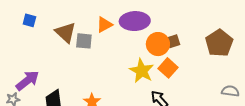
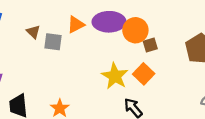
brown triangle: (66, 32) -> (33, 32), size x0.6
orange circle: (158, 44) -> (135, 30), moved

